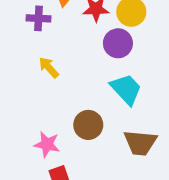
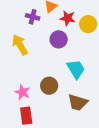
purple circle: (118, 43) -> (59, 39), moved
yellow arrow: (49, 67) -> (20, 45), moved, size x1.5

